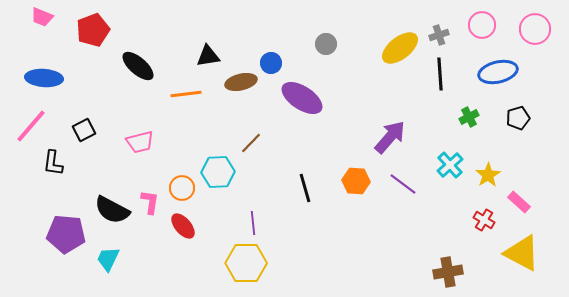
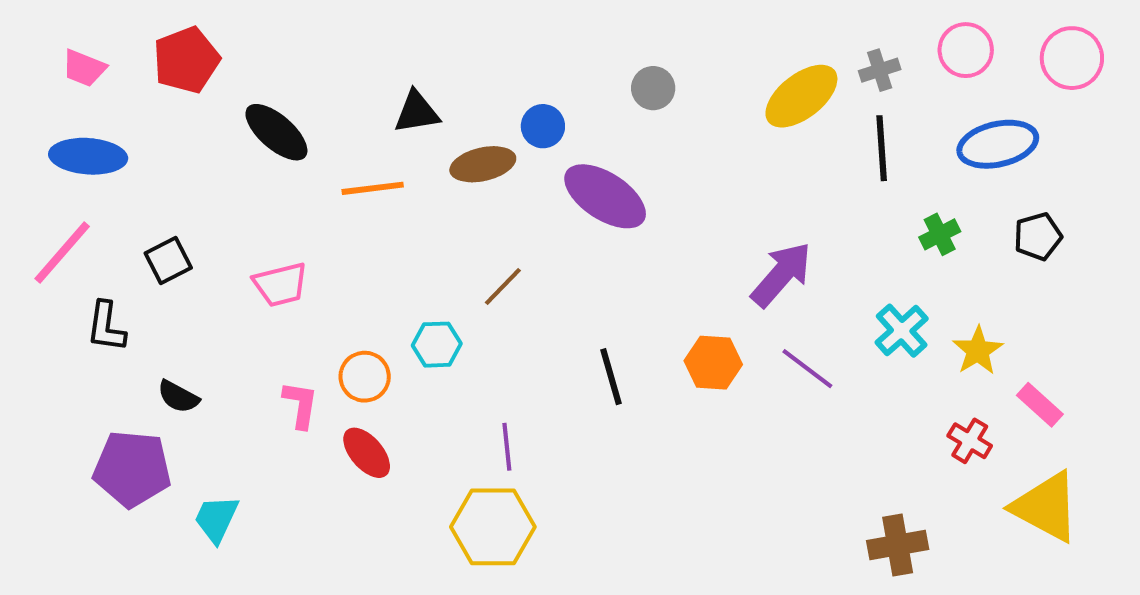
pink trapezoid: (42, 17) -> (84, 68), moved
cyan hexagon: (218, 172) -> (437, 345), size x0.7
black semicircle: (112, 210) -> (178, 397), moved, size x0.6

